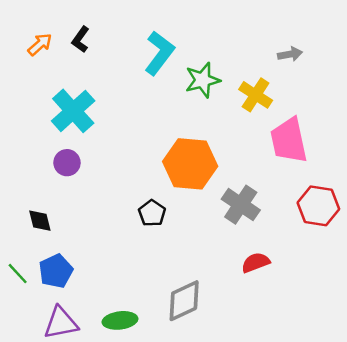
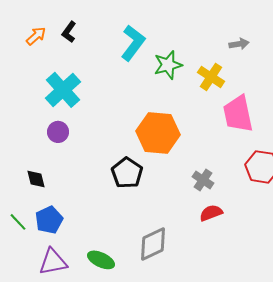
gray cross: (241, 205) -> (203, 180), moved, size x0.7
black pentagon: (152, 213) -> (127, 173), size x1.4
green ellipse: (120, 320) -> (101, 260), turned 32

